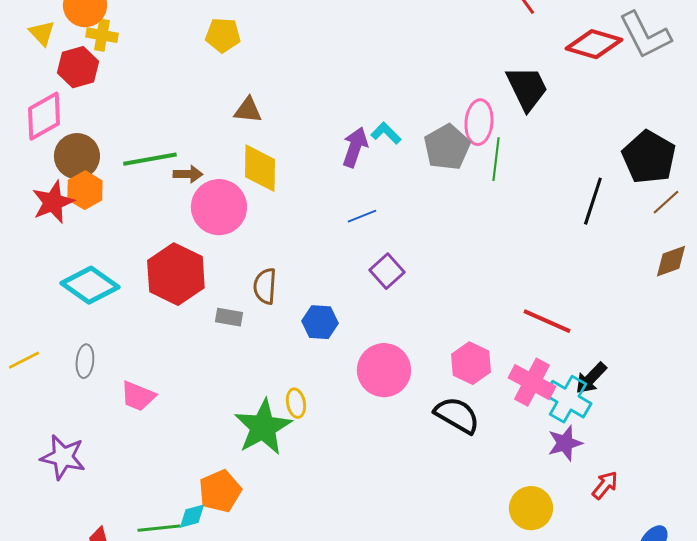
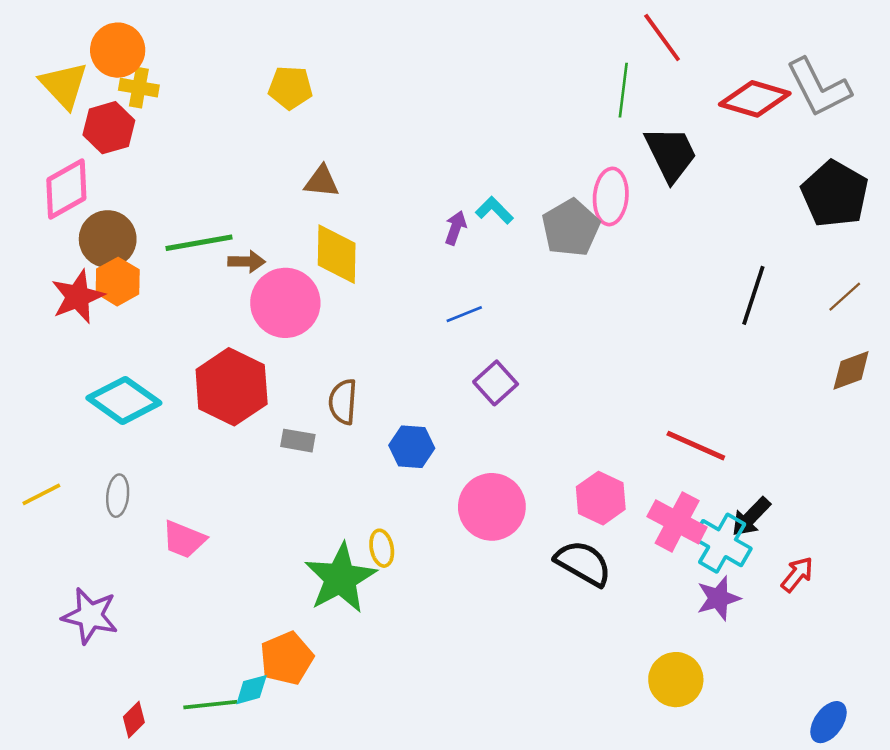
yellow triangle: (42, 33) -> (64, 85), size x1.5
purple arrow: (355, 147) -> (456, 228), size x0.7
black pentagon: (649, 157) -> (835, 194), moved
green line: (496, 159) -> (623, 90), moved
red arrow: (605, 485) -> (797, 574), moved

